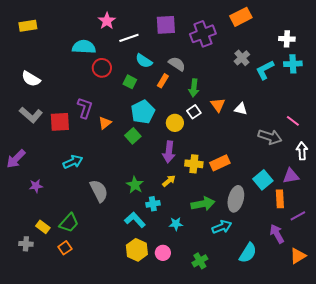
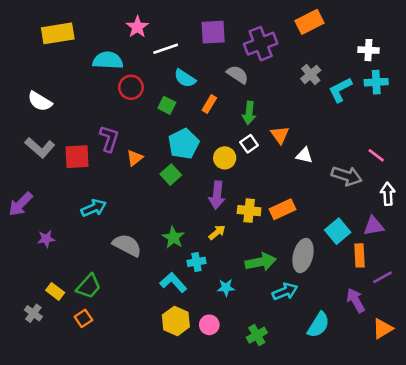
yellow rectangle: (28, 26) -> (58, 33), moved, size x1.4
gray semicircle: (177, 64) -> (238, 74), moved
white triangle: (241, 109) -> (304, 155), moved
gray semicircle: (99, 191) -> (127, 245), turned -35
gray cross: (26, 244) -> (33, 313), turned 32

